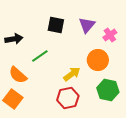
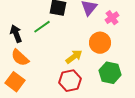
black arrow: (14, 39) -> (16, 34), moved, turned -102
green line: (40, 56) -> (42, 27), moved

